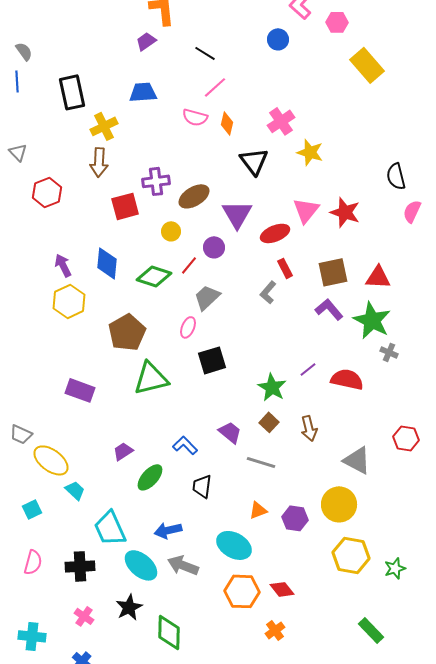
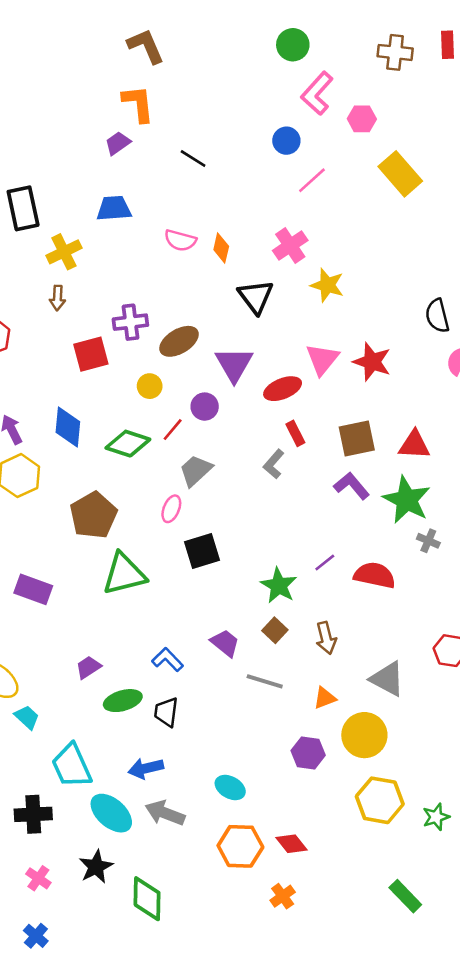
pink line: (215, 87) -> (312, 180), moved
brown arrow: (99, 162) -> (58, 298), size x0.7
green ellipse: (150, 477) -> (123, 701), turned 32
black trapezoid: (202, 486) -> (166, 712), moved
orange triangle: (258, 510) -> (325, 698), moved
cyan ellipse: (234, 545) -> (230, 787), size x0.7

